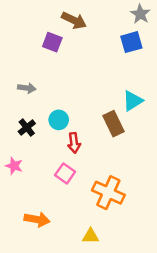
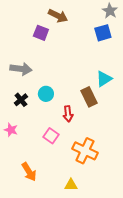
gray arrow: (27, 88) -> (21, 69), size x1.5
red arrow: (74, 143) -> (68, 114), moved
orange arrow: (37, 219) -> (29, 172), turned 48

